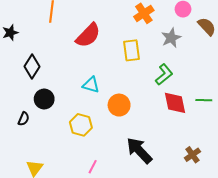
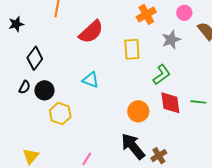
orange circle: (119, 105) -> (138, 111), moved
black semicircle: (24, 119) -> (25, 87), moved
yellow hexagon: (81, 125) -> (60, 114), moved
brown cross: (192, 155) -> (159, 156), moved

